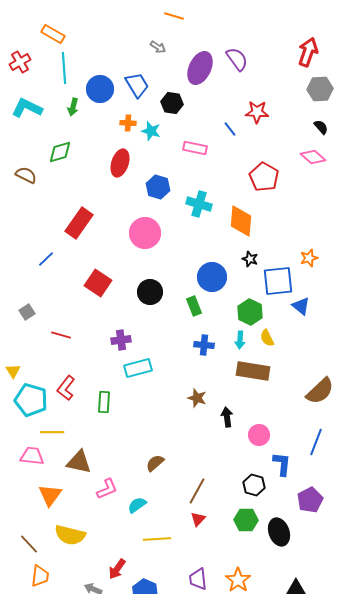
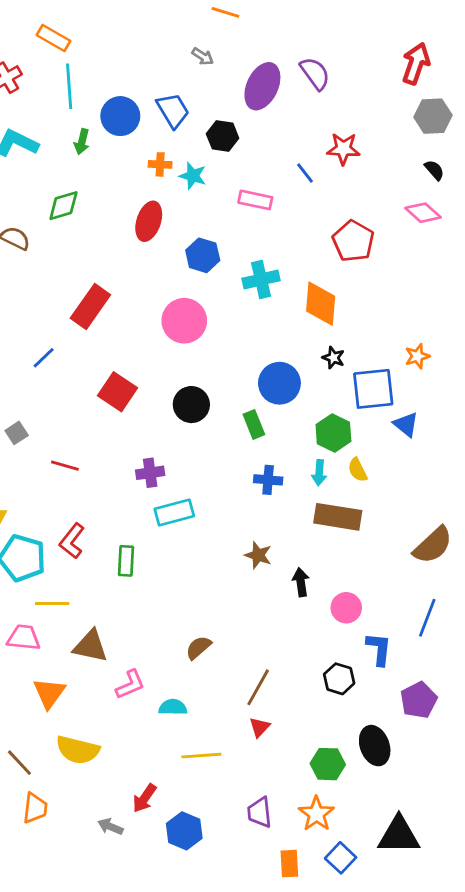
cyan cross: (199, 204) -> (261, 280), turned -30
cyan semicircle: (137, 505) -> (173, 707), turned 36
green hexagon: (246, 520) -> (328, 764), moved

